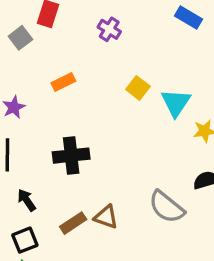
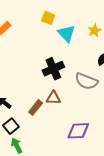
cyan triangle: (176, 103) -> (67, 33), moved
black cross: (71, 156) -> (53, 69), moved

